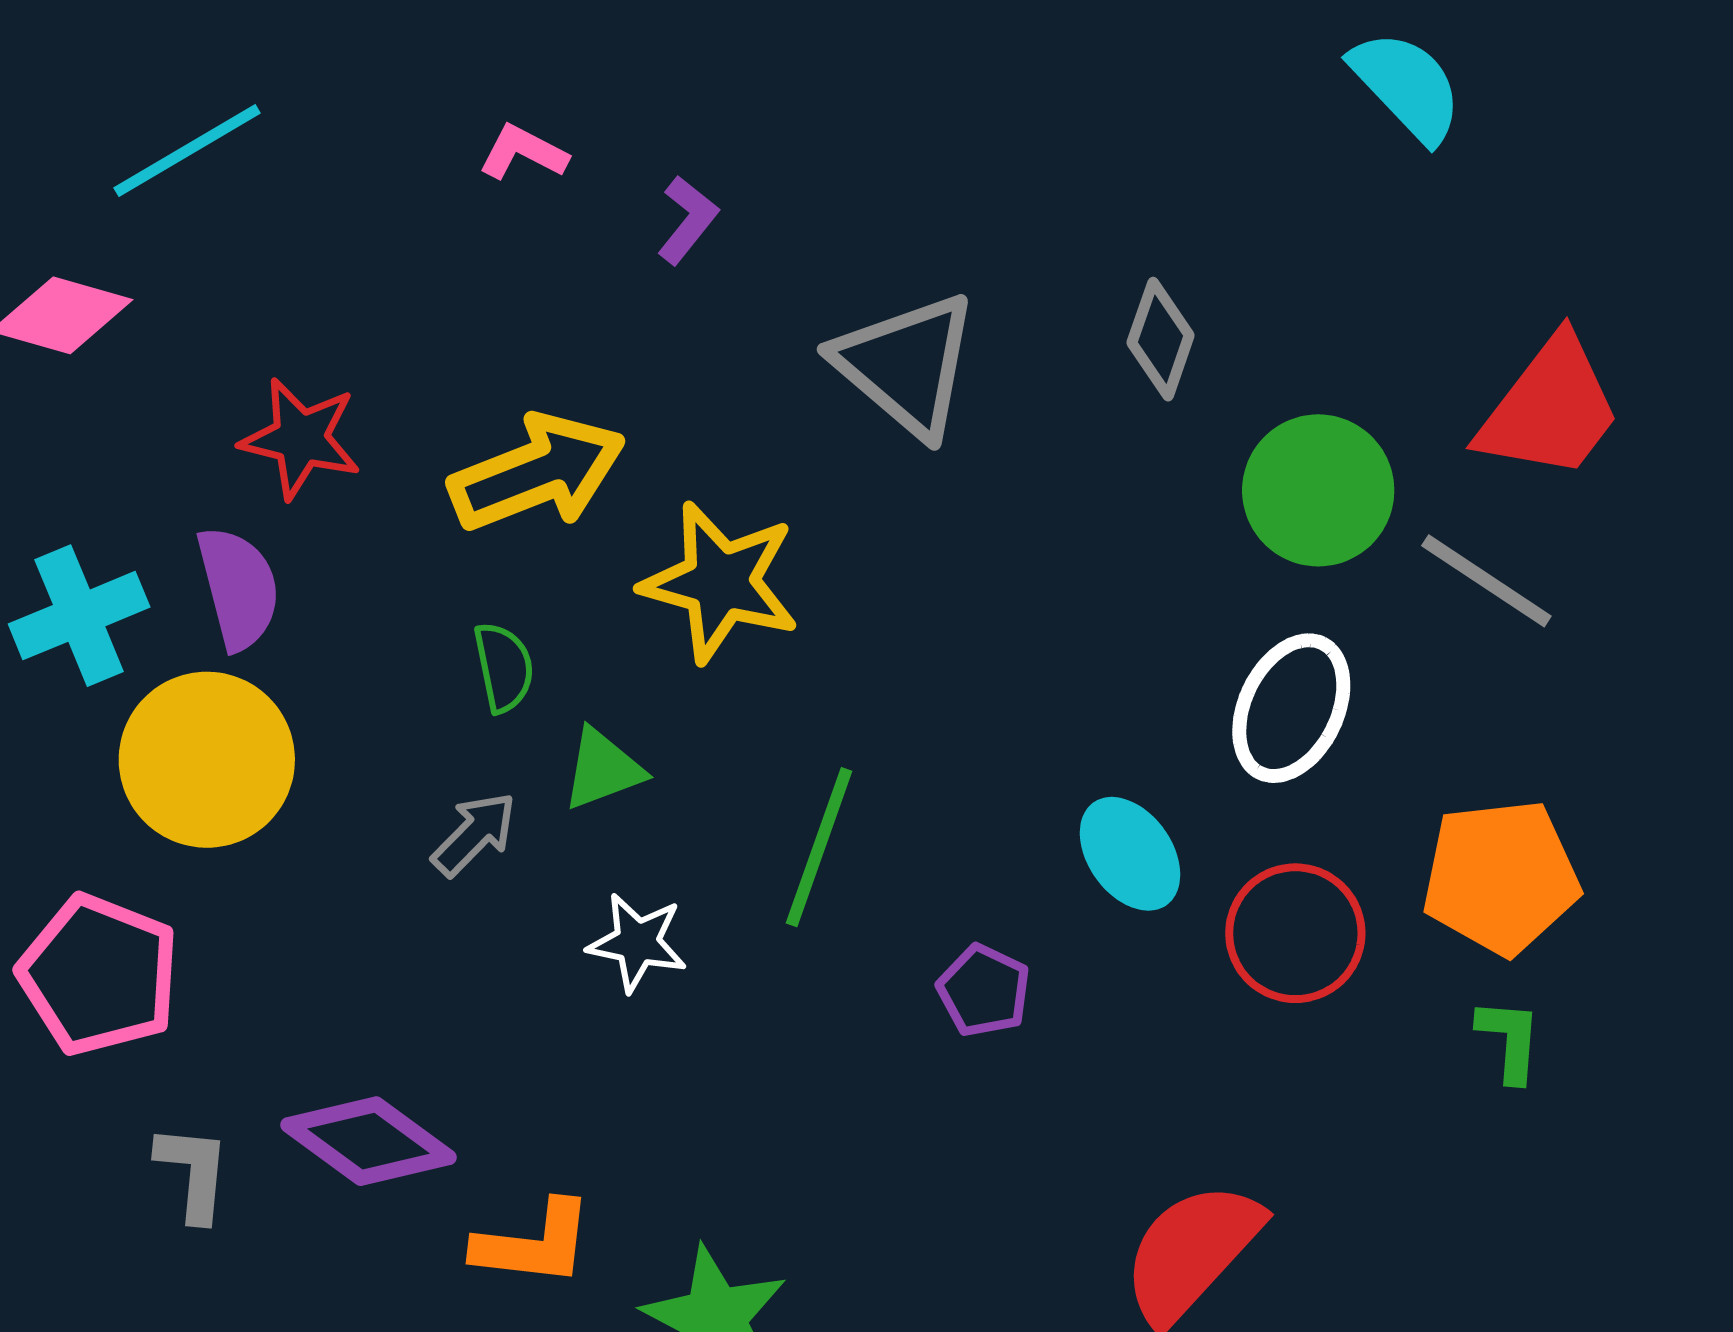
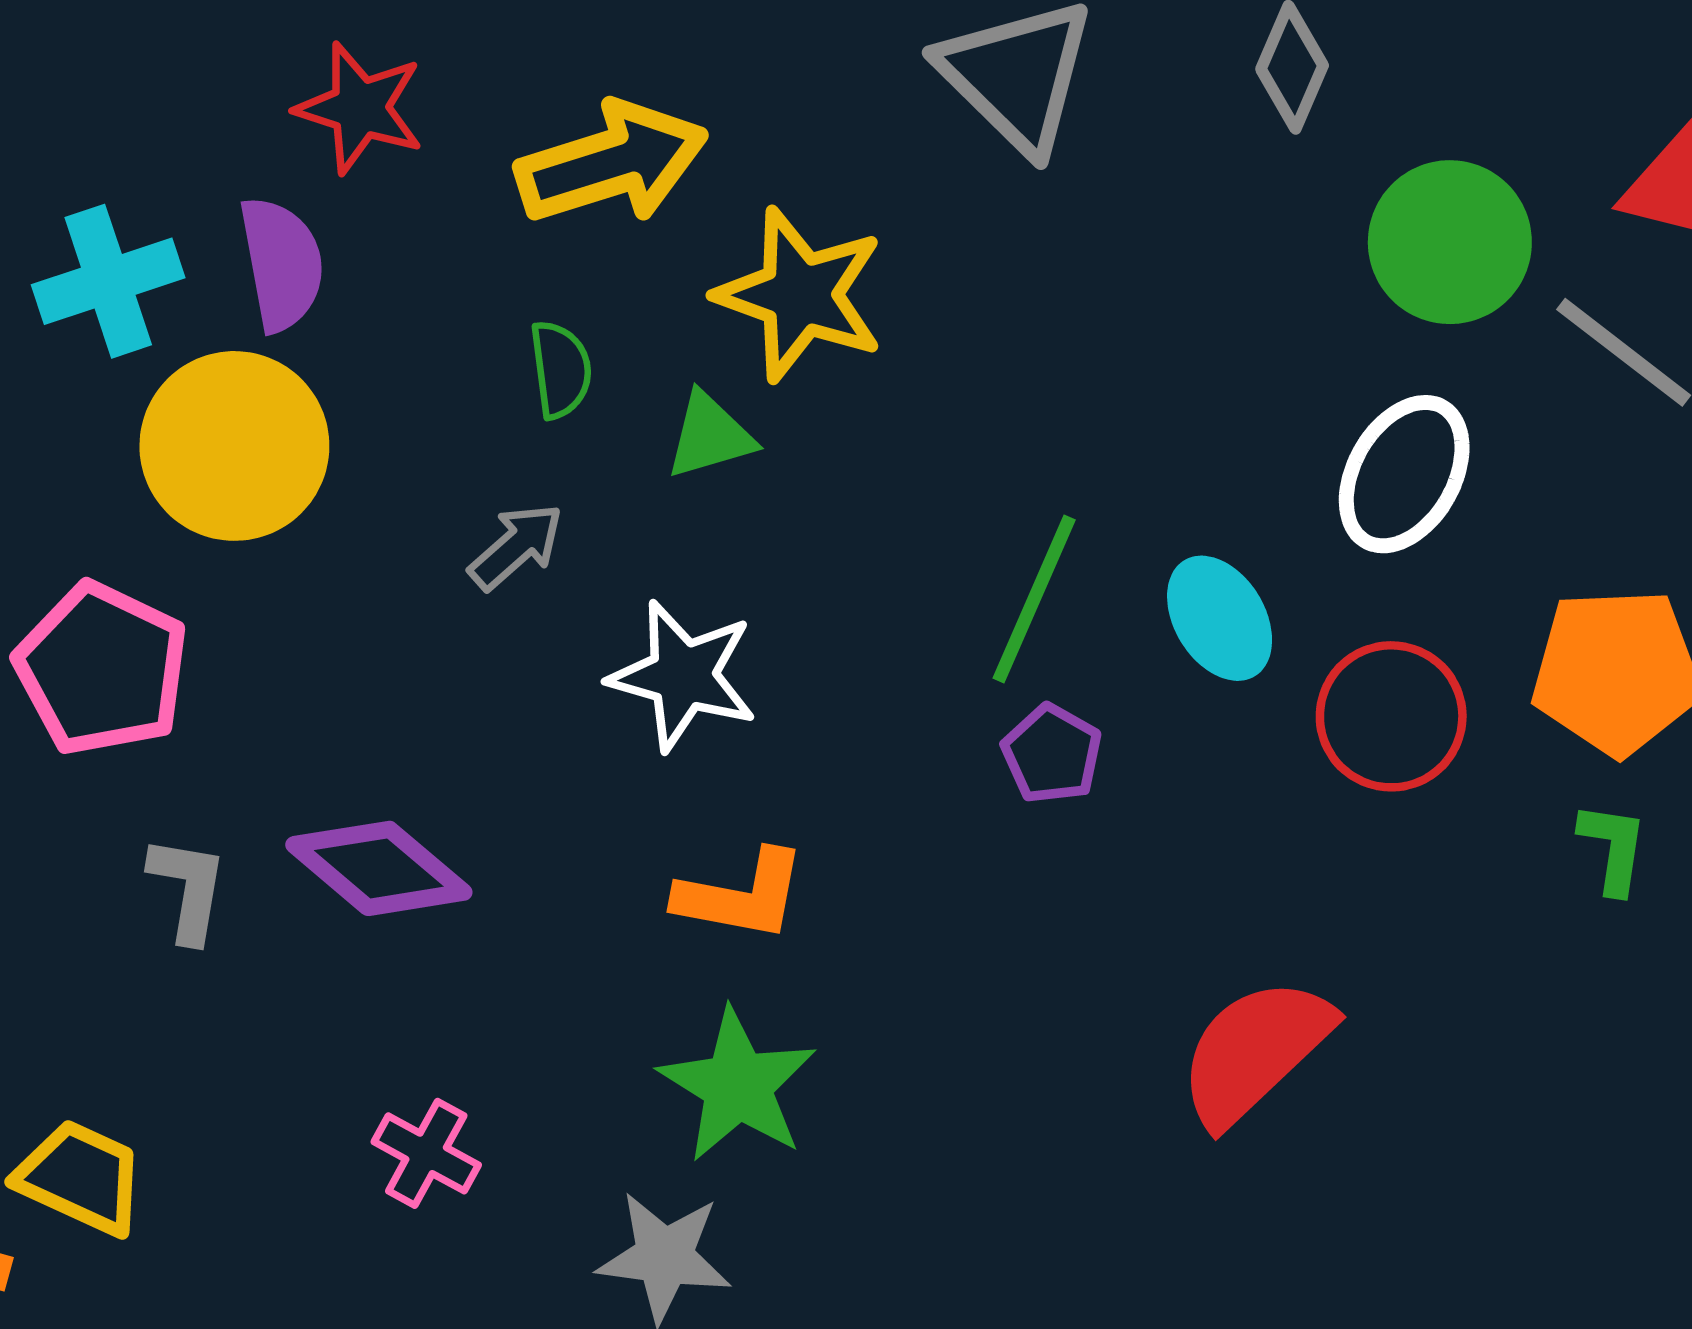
green triangle: (603, 769) -> (710, 436), moved
green line: (819, 847) -> (1034, 599), moved
white star: (637, 942) -> (683, 676), size x1.4
orange L-shape: (534, 1244) -> (741, 895), moved

